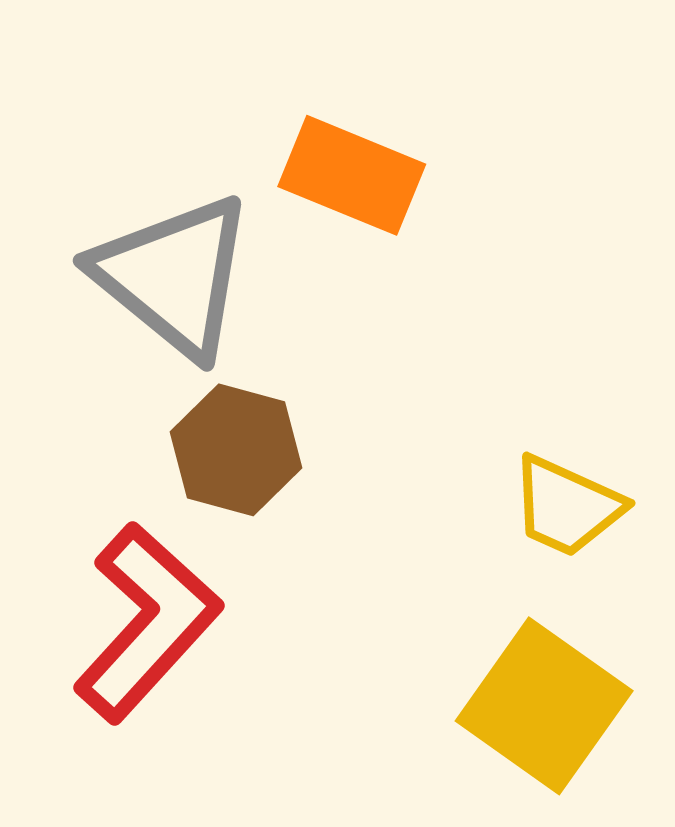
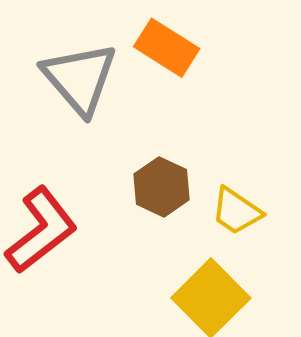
brown hexagon: (236, 450) -> (162, 187), moved

